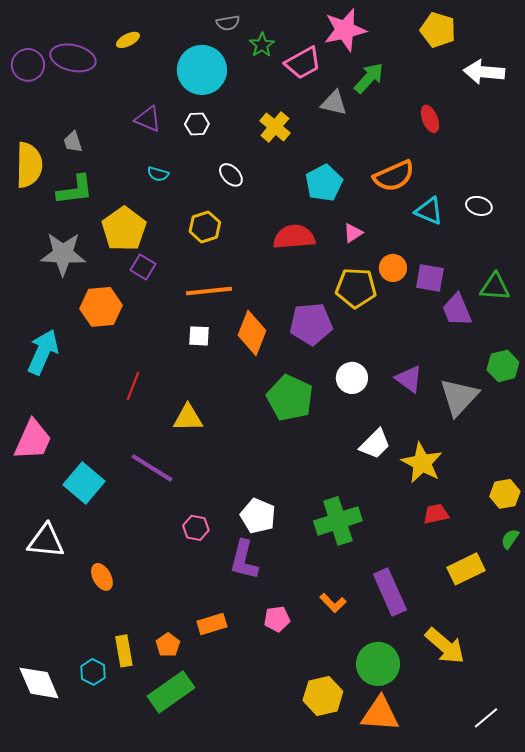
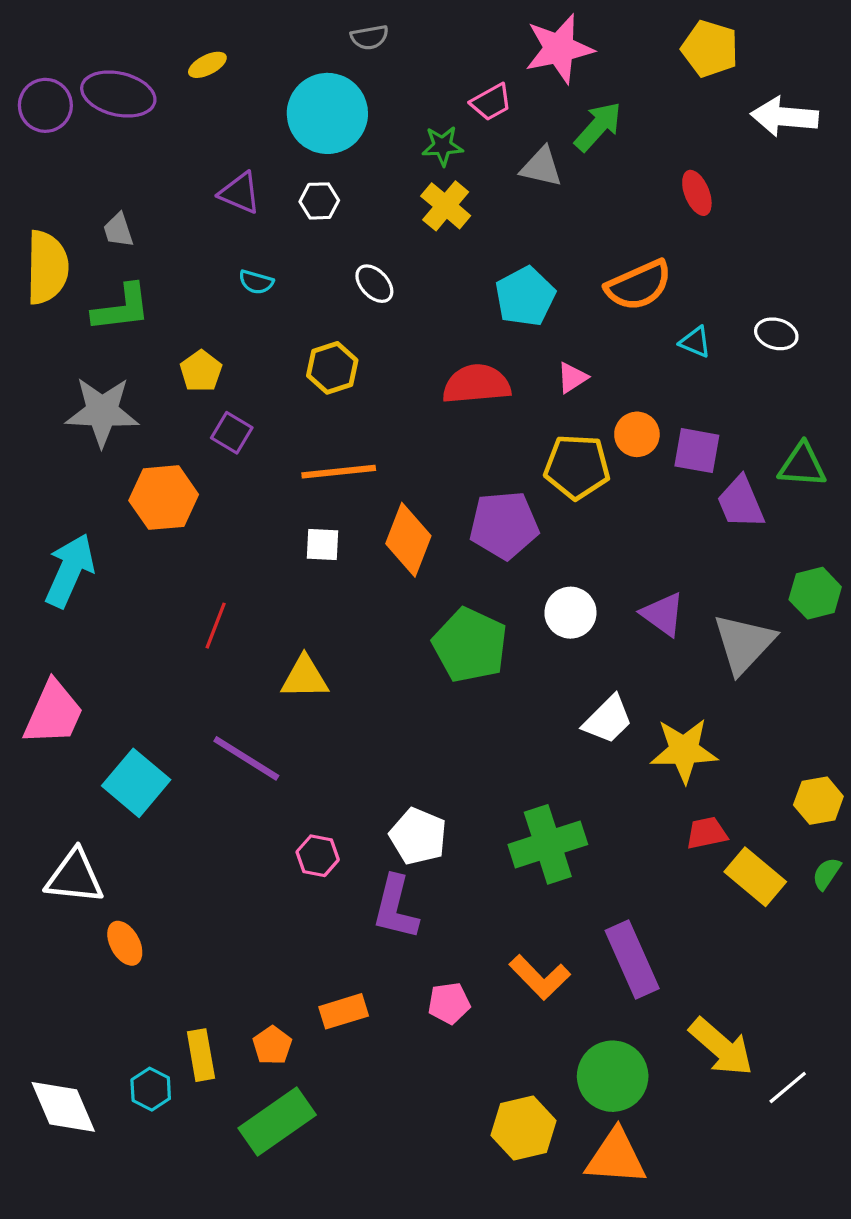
green star: (262, 45) -> (442, 146), moved, turned 30
pink trapezoid: (303, 63) -> (491, 102), size x0.7
cyan triangle: (429, 211) -> (695, 342), size x0.7
yellow pentagon: (124, 229) -> (201, 371), size x0.6
yellow star: (422, 463) -> (684, 750), turned -30
yellow rectangle: (466, 569) -> (755, 877), moved, turned 66
orange ellipse: (102, 577) -> (125, 943), moved
orange L-shape: (333, 603) -> (540, 977), size x1.4
white line: (486, 718) -> (788, 1087), moved

